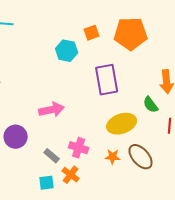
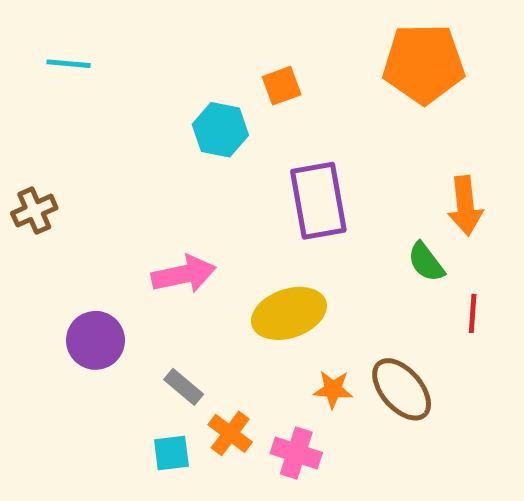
orange pentagon: (131, 34) -> (424, 64), moved
yellow ellipse: (122, 124) -> (289, 313), moved
pink cross: (79, 148) -> (296, 453), moved

